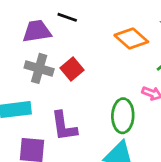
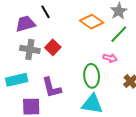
black line: (67, 17) -> (45, 12), turned 48

